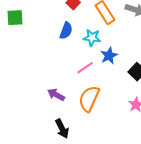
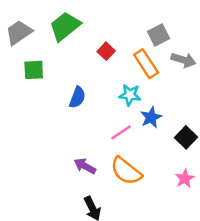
blue semicircle: (66, 31) -> (77, 97), moved
orange semicircle: (89, 99) -> (126, 171), turned -76

